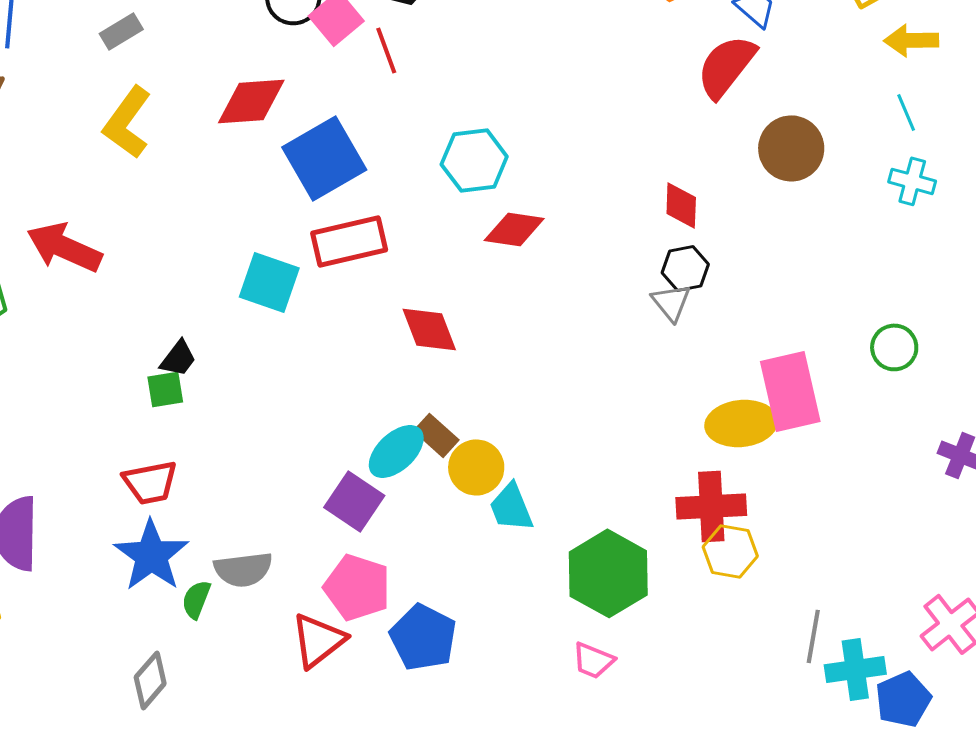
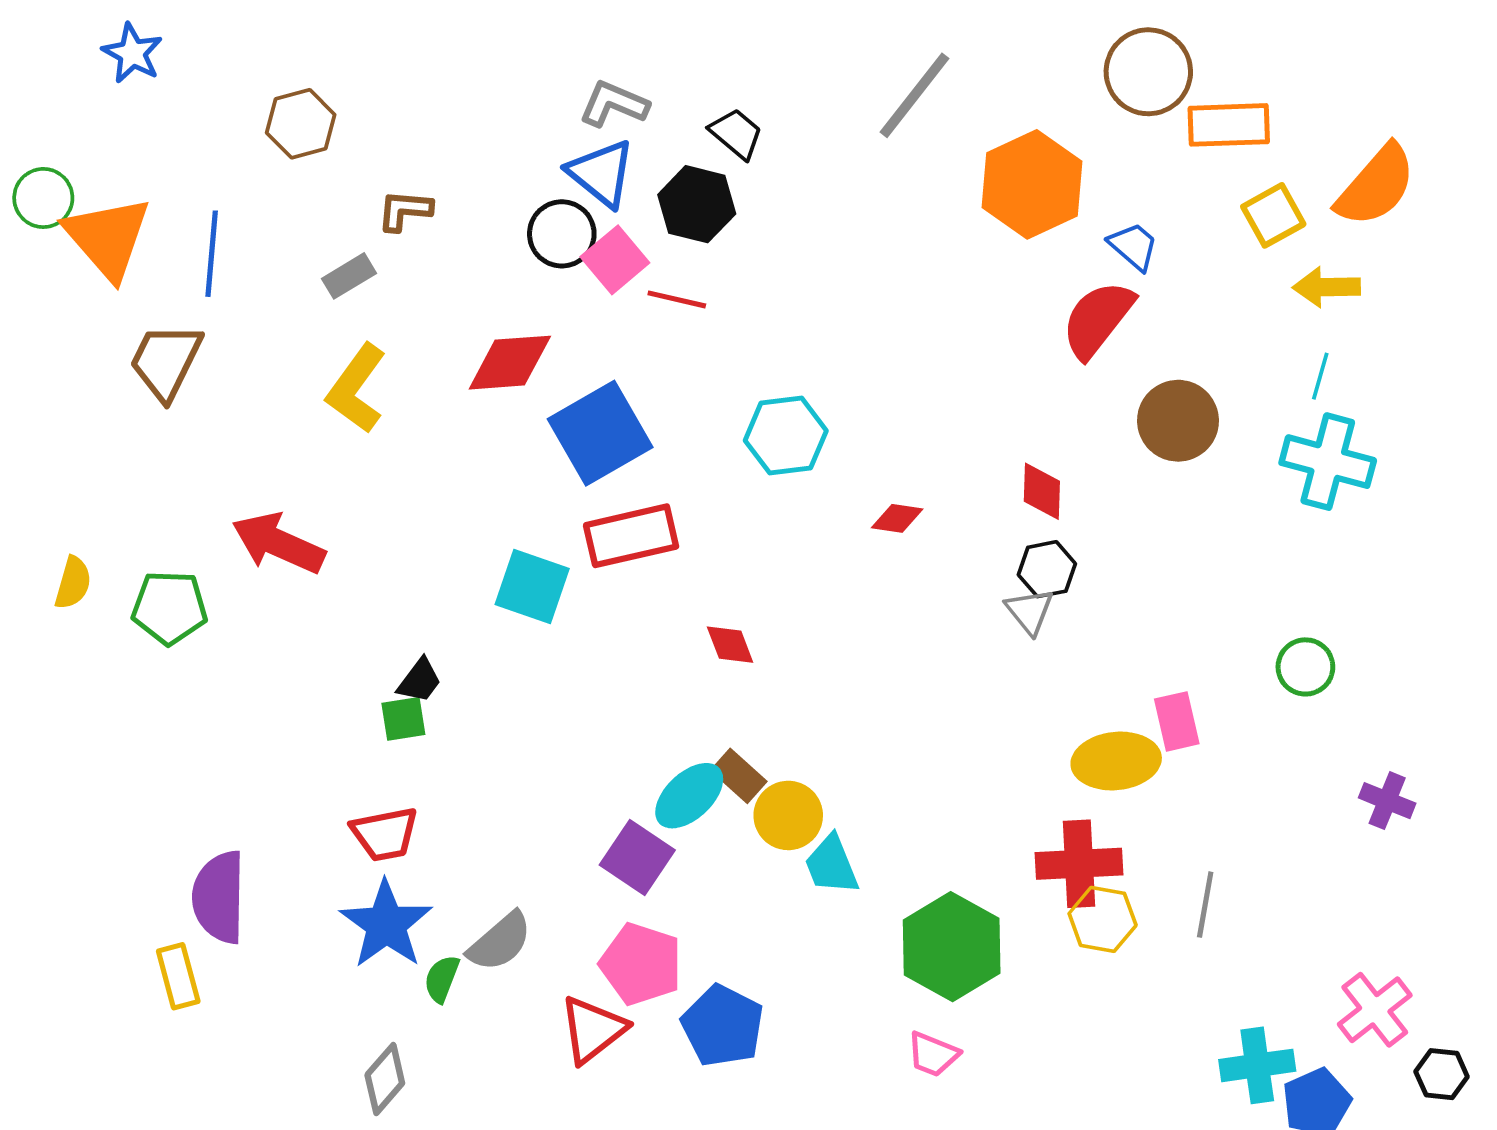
red line: (386, 50) -> (677, 299), turned -57
cyan line: (906, 112) -> (1320, 376), turned 39
cyan cross: (912, 181) -> (1328, 462), size x1.6
red diamond: (514, 229) -> (897, 518), moved, size x0.7
red diamond: (429, 329) -> (730, 645), size x0.7
pink rectangle: (790, 391) -> (1177, 721), size x0.6
gray semicircle: (243, 569) -> (500, 942), turned -34
gray line: (813, 636) -> (1205, 905), moved

